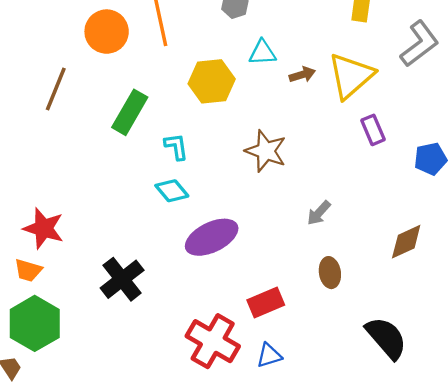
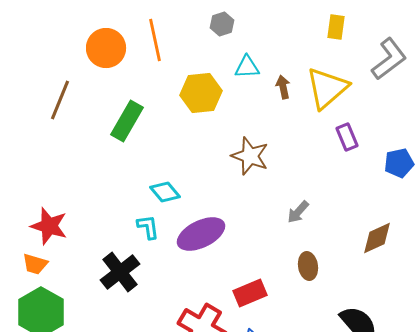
brown arrow: (302, 75) -> (283, 87), turned -85
cyan L-shape: (176, 147) -> (148, 227), moved

